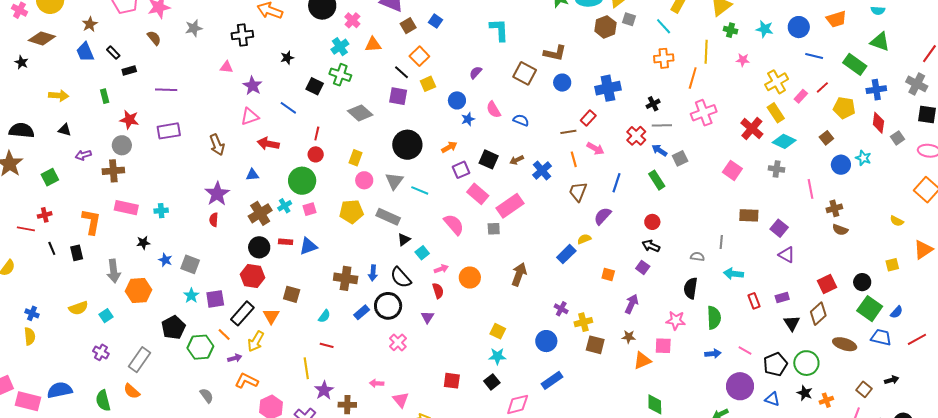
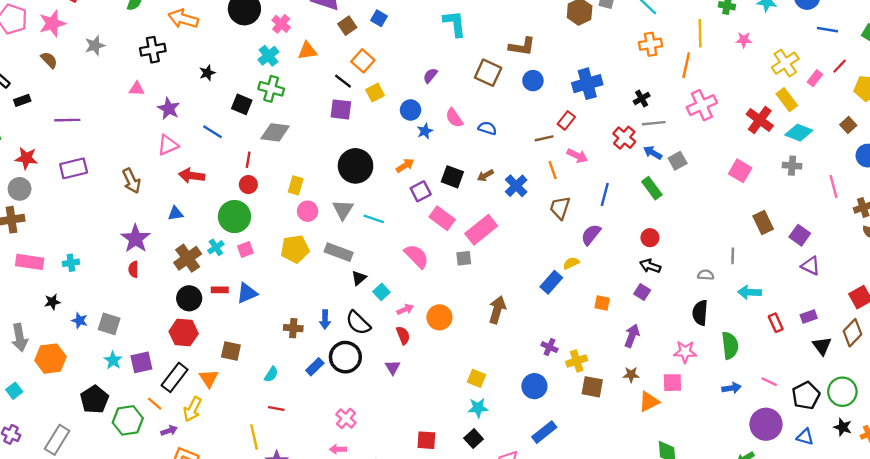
gray diamond: (360, 113) -> (275, 132), moved, turned -30
brown rectangle: (749, 215) -> (763, 223), turned 66
brown cross: (346, 278) -> (293, 328), size x0.7
pink cross: (398, 342) -> (346, 418), moved

